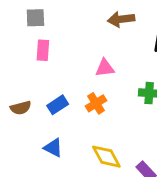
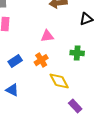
yellow diamond: (106, 157) -> (59, 81), moved

